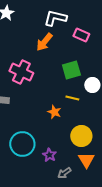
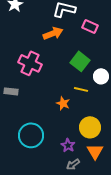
orange arrow: (44, 42) -> (53, 33), turned -150
green square: (71, 70) -> (80, 61), turned -36
purple star: (49, 155) -> (68, 145), moved

